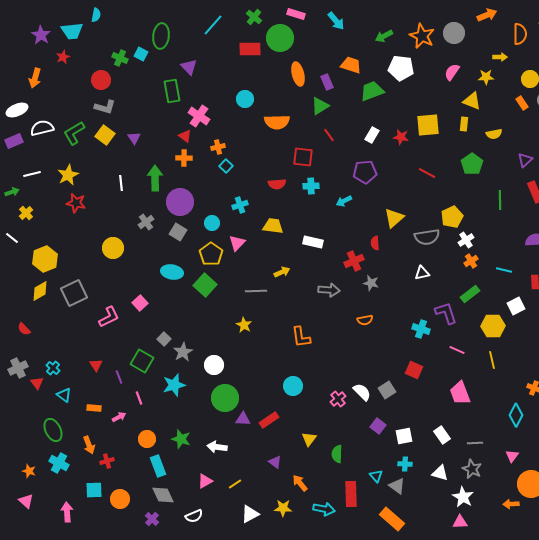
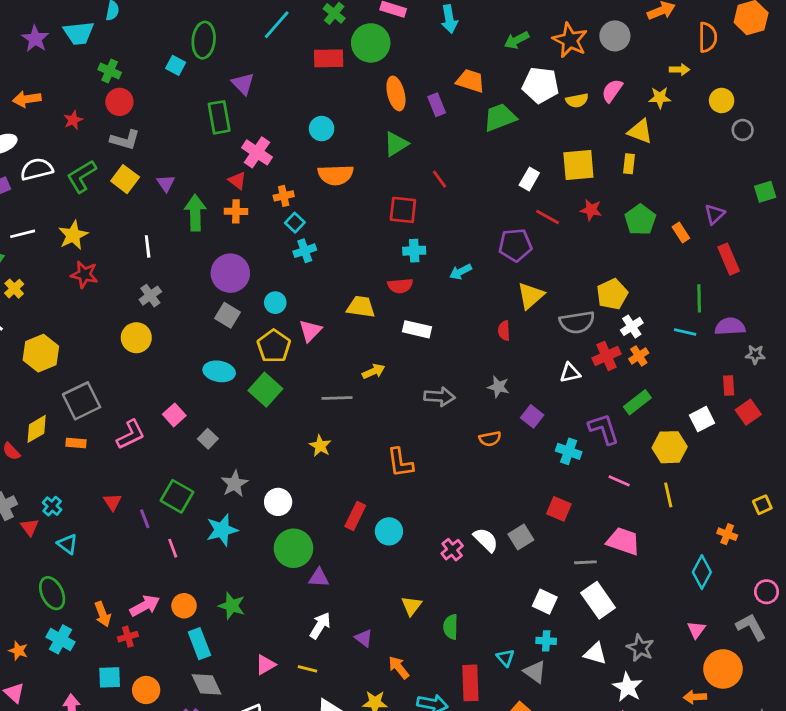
cyan arrow: (336, 21) -> (449, 19), turned 30
red star: (63, 57) -> (73, 120), moved
green cross: (120, 58) -> (110, 71), moved
orange arrow: (35, 78) -> (27, 99), turned 66
orange rectangle: (522, 103) -> (681, 232), moved
green triangle: (320, 106) -> (396, 144), moved
orange semicircle: (277, 122) -> (336, 175), moved
yellow semicircle: (494, 134) -> (577, 100), moved
white rectangle: (372, 135) -> (529, 179), moved
red star: (401, 137) -> (591, 210), moved
purple pentagon: (365, 172) -> (515, 245), moved
red line: (427, 173) -> (548, 217), moved
green arrow: (155, 178) -> (195, 213), moved
red semicircle: (277, 184) -> (400, 286), moved
green line: (500, 200) -> (699, 298), moved
cyan cross: (240, 205) -> (305, 251), moved
gray cross: (146, 222) -> (150, 296), moved
red cross: (354, 261) -> (607, 356), moved
cyan line: (504, 270) -> (685, 332), moved
yellow diamond: (40, 291) -> (37, 429), moved
gray square: (164, 339) -> (208, 439), moved
pink trapezoid: (460, 393) -> (623, 541), turned 130
orange rectangle: (94, 408) -> (76, 443), moved
pink arrow: (119, 417) -> (145, 606), moved, size x1.5
red rectangle: (269, 420) -> (355, 516), moved, turned -30
purple square: (378, 426) -> (532, 416), moved
white rectangle: (442, 435) -> (598, 600), size x1.4
white square: (404, 436) -> (545, 602), turned 36
gray line: (475, 443) -> (585, 562), moved
white arrow: (217, 447) -> (320, 625), moved, turned 114
yellow line: (235, 484) -> (308, 669), turned 48

